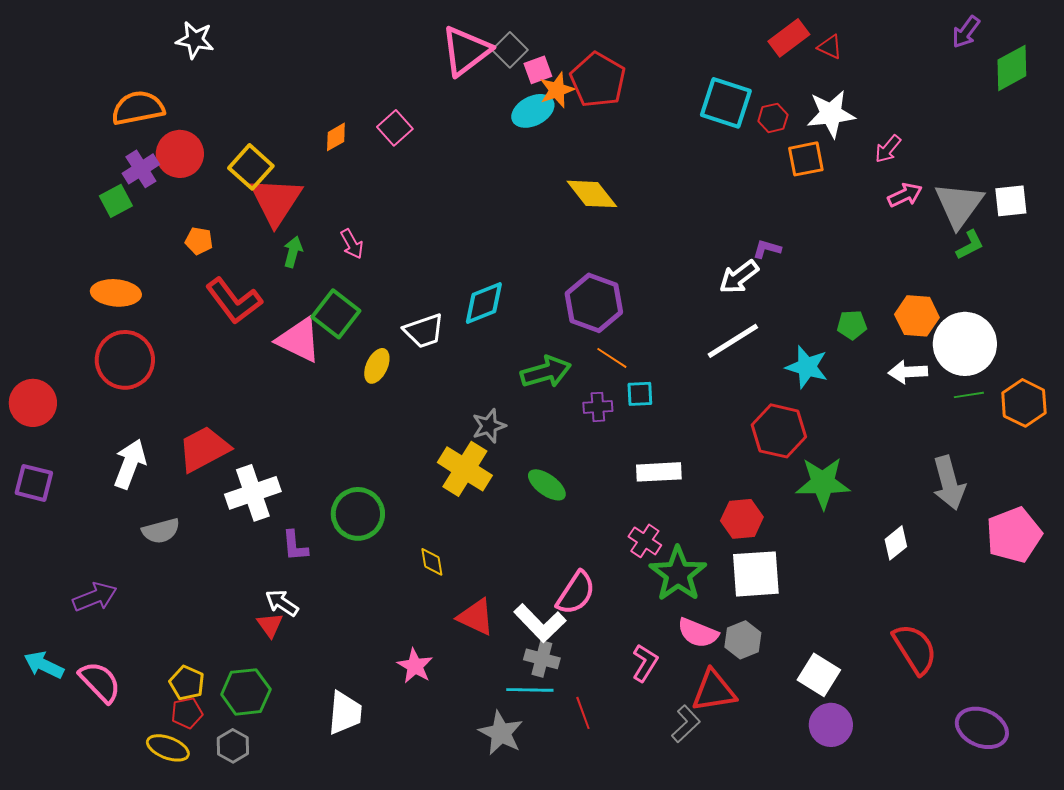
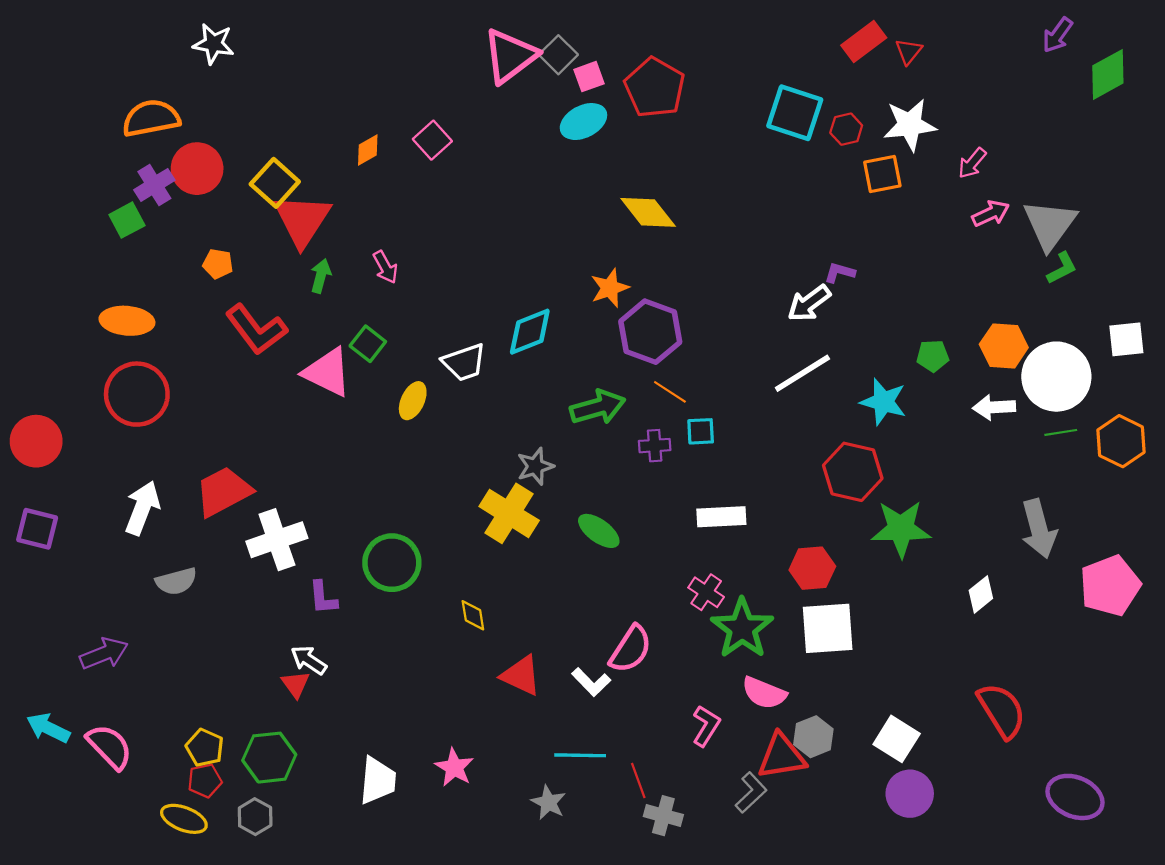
red triangle: (830, 47) -> (909, 51), turned 44
orange star: (557, 90) -> (610, 288), moved
white square: (1011, 201) -> (1126, 339), moved
green square: (336, 314) -> (368, 344), size x0.7
white L-shape: (540, 623) -> (591, 682), size x0.7
gray hexagon: (743, 640) -> (813, 737), moved
gray cross: (542, 659) -> (663, 816), moved
pink star: (415, 666) -> (454, 767), moved
gray star: (501, 733) -> (548, 802), size x0.7

